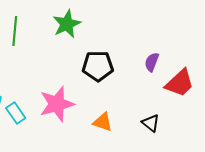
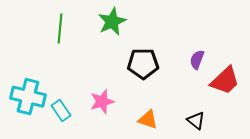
pink star: (57, 104) -> (102, 102), size x0.7

